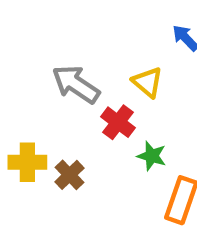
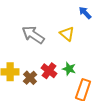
red cross: (118, 122) -> (49, 71), moved

